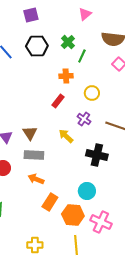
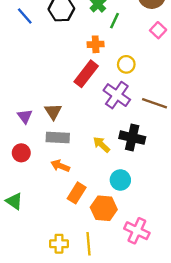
red rectangle: (58, 101) -> (86, 74), size x1.6
purple cross: (84, 119) -> (117, 95), size x1.6
yellow arrow: (66, 136) -> (101, 145), moved
pink cross: (101, 222) -> (137, 231), moved
yellow line: (76, 245) -> (88, 244), moved

